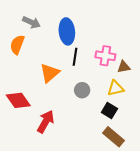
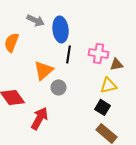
gray arrow: (31, 22) -> (36, 20), moved
gray circle: (82, 90) -> (59, 87), moved

